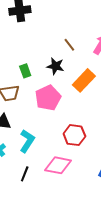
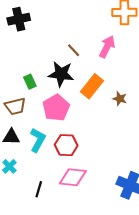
black star: (55, 66) -> (61, 74), size x1.4
red hexagon: (74, 135) -> (66, 145), moved
cyan L-shape: (27, 141) -> (38, 140), moved

